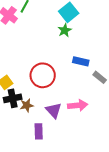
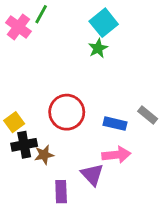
blue rectangle: (81, 61) -> (115, 124), moved
purple triangle: (54, 110) -> (92, 175), moved

